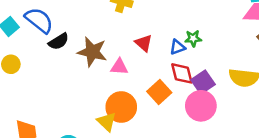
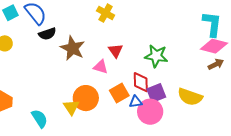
green star: (193, 38) -> (156, 56), size x1.6
blue triangle: (177, 47) -> (136, 102), moved
pink triangle: (119, 67) -> (101, 67), moved

